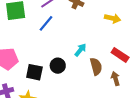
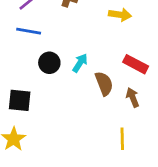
blue line: (46, 23) -> (29, 31), turned 66
black circle: (58, 66) -> (49, 63), moved

